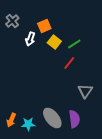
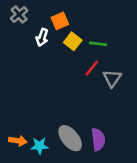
green line: (74, 44) -> (98, 44), turned 40
gray triangle: (85, 91) -> (112, 78), moved
orange arrow: (11, 120) -> (18, 141), turned -104

